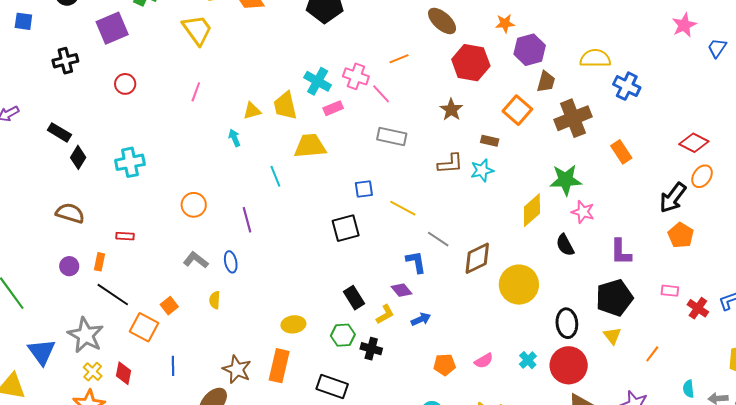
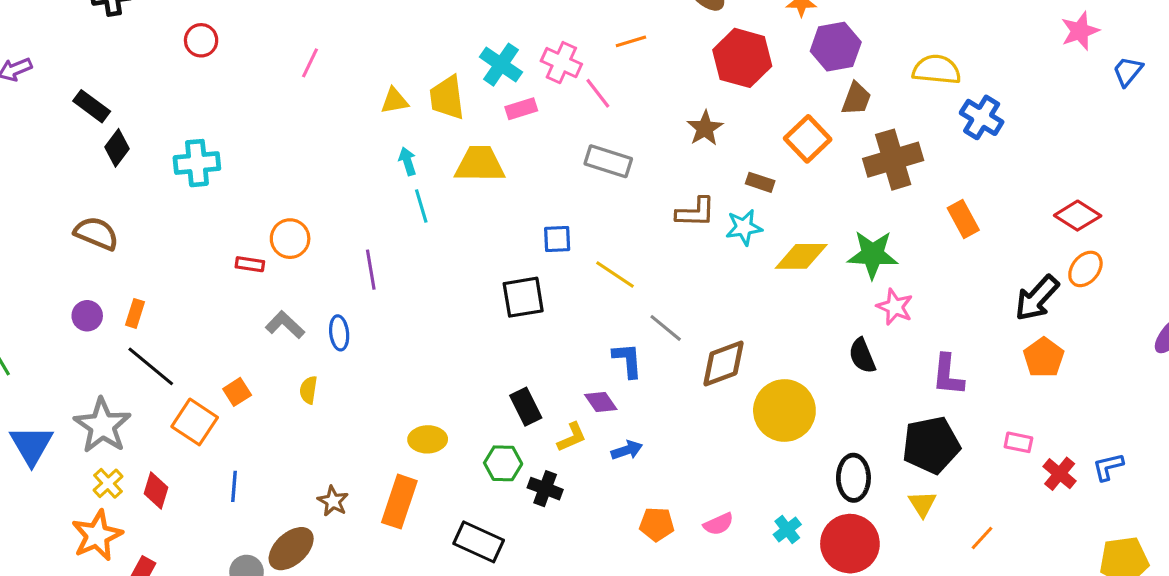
cyan arrow: (234, 138) -> (407, 161), moved
yellow diamond: (532, 210) -> (801, 256), moved, turned 36
red rectangle: (125, 236) -> (250, 264), moved
brown star: (237, 369) -> (333, 501), size x0.7

